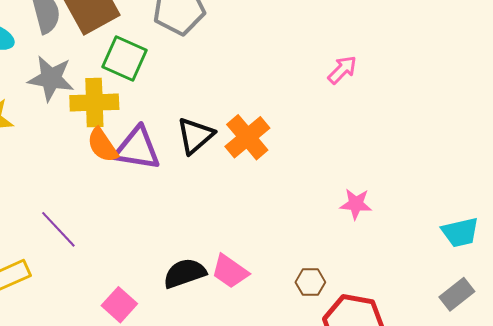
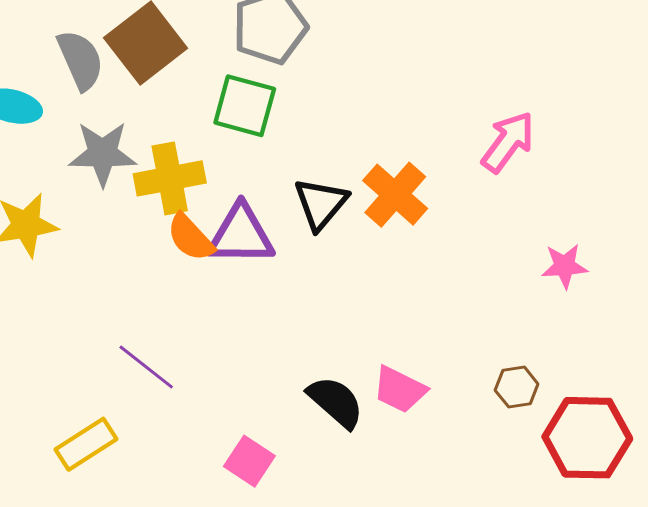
green square: (124, 58) -> (245, 106), moved
pink arrow: (342, 70) -> (508, 142), moved, size x1.4
black semicircle: (185, 273) -> (336, 402), turned 69

